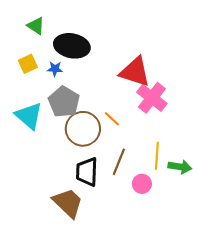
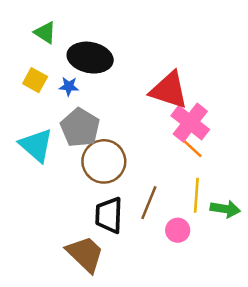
yellow square: (28, 64) -> (35, 80), turned -36
orange line: (112, 119) -> (193, 149), moved

